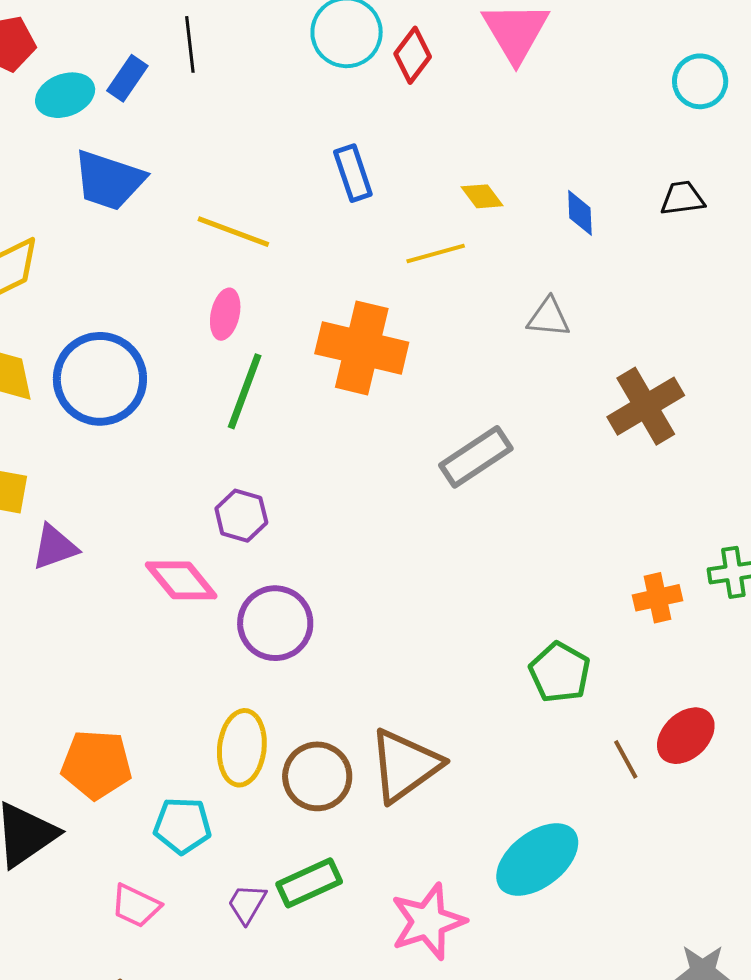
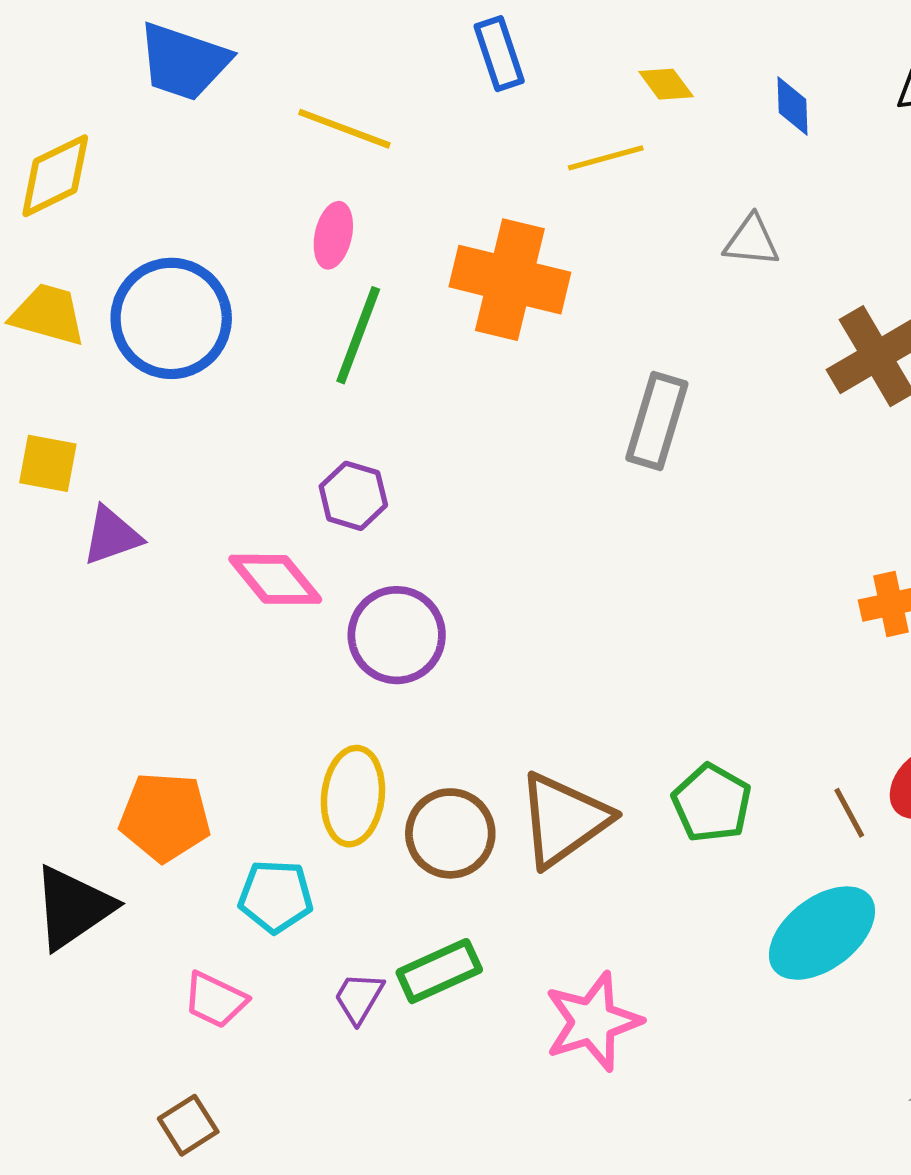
gray rectangle: (476, 457) -> (657, 421), turned -40
green pentagon: (560, 672) -> (712, 803), moved
cyan ellipse: (537, 860) -> (822, 933), moved

